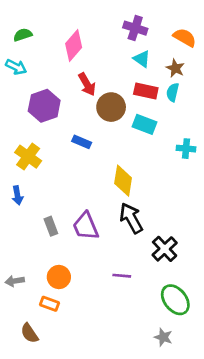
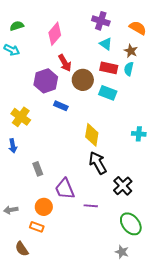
purple hexagon: (44, 106) -> (46, 81), moved
cyan cross: (186, 149) -> (139, 134), moved
purple trapezoid: (86, 226) -> (65, 189), moved

